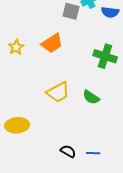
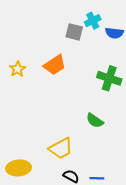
yellow trapezoid: (58, 92) -> (61, 148), moved
yellow ellipse: (17, 125) -> (19, 168), moved

